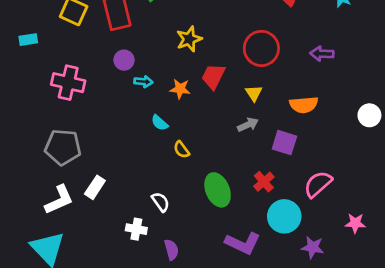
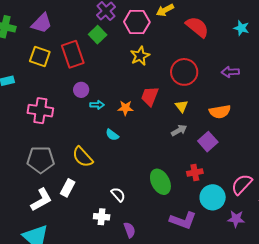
yellow star: (189, 39) -> (140, 56), moved
purple square: (284, 143) -> (208, 142), turned 36
yellow semicircle: (181, 150) -> (83, 157), moved, size x1.6
red cross: (264, 182) -> (195, 172), turned 35
pink semicircle: (318, 184) -> (242, 184), moved

